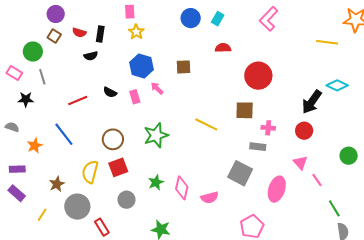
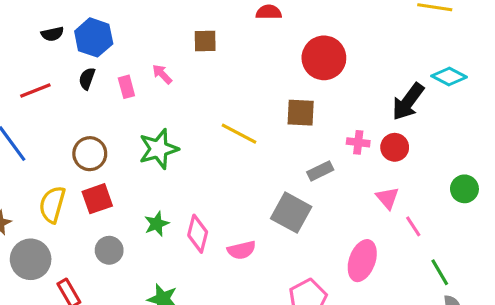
black semicircle: (91, 56) -> (52, 34), moved
blue hexagon: (142, 66) -> (94, 37), moved
black semicircle: (110, 92) -> (87, 79), turned 80
pink cross: (268, 128) -> (358, 142), moved
gray rectangle: (258, 147) -> (320, 171), turned -35
pink ellipse: (277, 189) -> (362, 261), moved

